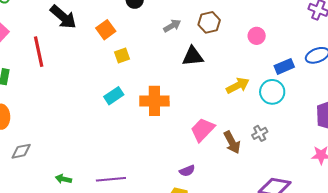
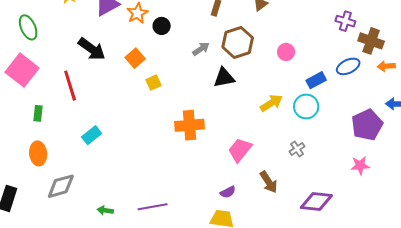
brown hexagon: (209, 22) -> (238, 42), size x1.4
cyan rectangle: (114, 96) -> (92, 135), moved
brown arrow: (232, 142) -> (269, 182), moved
gray diamond: (21, 151) -> (61, 186), size x1.4

